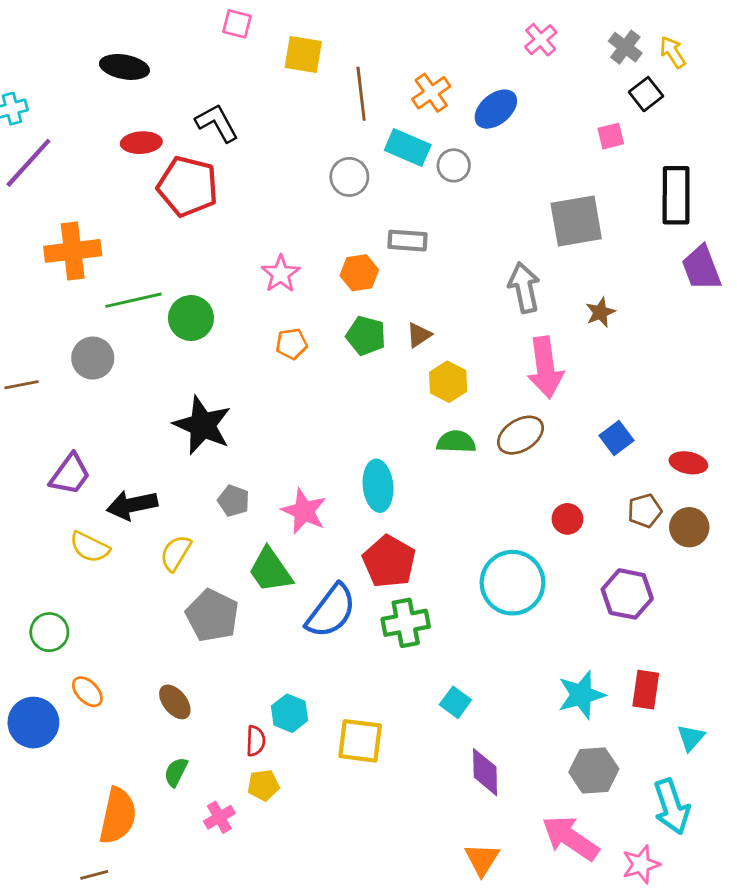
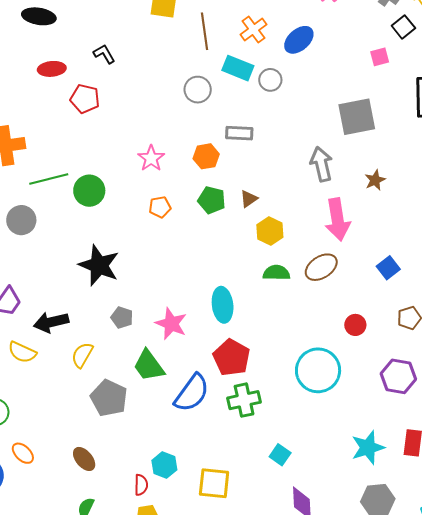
black L-shape: (217, 123) -> (104, 54), size x0.7
red pentagon: (188, 186) -> (85, 99), size x0.7

